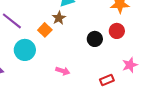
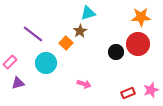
red circle: (117, 31) -> (138, 44), size x1.5
pink star: (130, 65) -> (151, 90), moved

